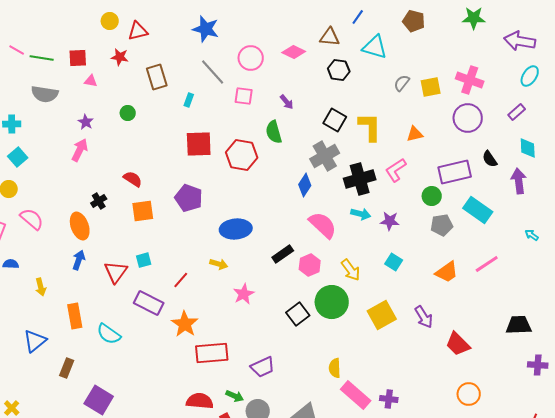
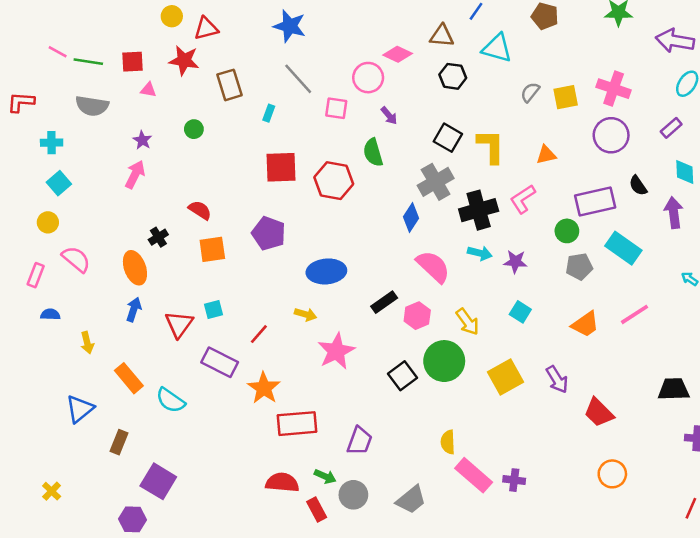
red star: (120, 57) -> (184, 60), size x1.4
pink circle: (251, 58) -> (368, 78), moved
pink star: (244, 294) -> (336, 351), size x1.4
orange rectangle: (75, 316) -> (129, 378), turned -30
purple trapezoid: (263, 367) -> (360, 441), turned -45

